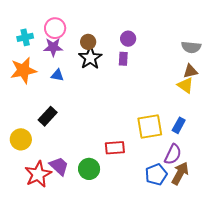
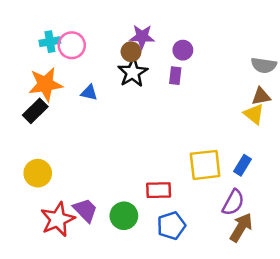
pink circle: (55, 28) -> (72, 45), moved
purple star: (53, 47) -> (142, 37), moved
black rectangle: (48, 116) -> (35, 111), moved
blue pentagon: (156, 174) -> (171, 226), moved

